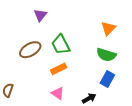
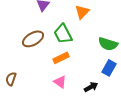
orange triangle: (108, 28) -> (82, 12), moved

